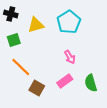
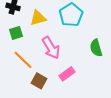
pink arrow: (70, 57) -> (51, 48), moved, size x1.6
green semicircle: (91, 83) -> (96, 48), moved

